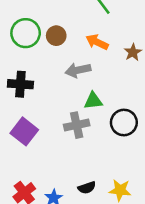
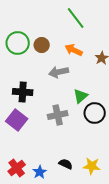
black cross: (20, 84) -> (23, 92), moved
green triangle: (93, 101) -> (81, 96), moved, turned -35
black semicircle: (87, 188) -> (66, 164), turned -136

